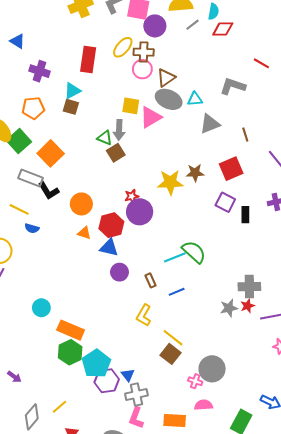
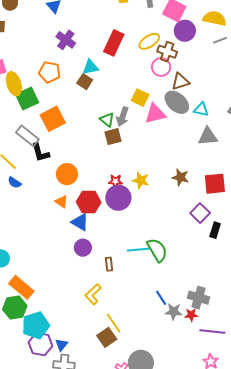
yellow star: (170, 182) -> (141, 180), moved, size x0.7
blue line: (177, 292) -> (161, 298), moved, turned 63

